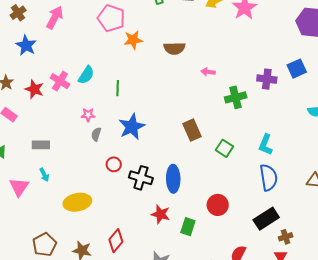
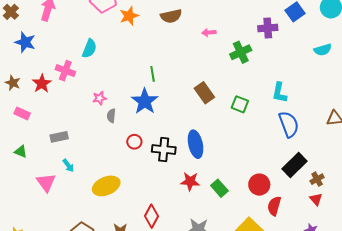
cyan semicircle: (86, 75) -> (89, 49), moved
green line: (118, 88) -> (153, 74), moved
red star: (34, 89) -> (42, 84), turned 30
red circle: (218, 205) -> (259, 185), moved
green rectangle: (188, 227) -> (219, 188), turned -48

